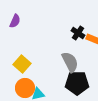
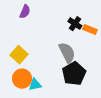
purple semicircle: (15, 21) -> (25, 12), moved
black pentagon: (77, 83) -> (74, 74), turned -30

